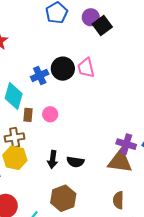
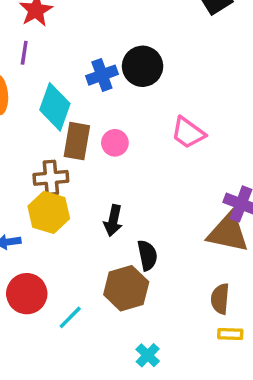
pink trapezoid: (86, 68) -> (188, 133), moved, turned -45
brown rectangle: (28, 115) -> (77, 141), size x1.5
black semicircle: (75, 162) -> (147, 255), moved, turned -114

